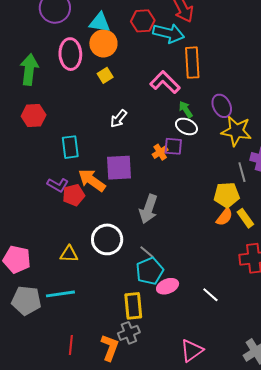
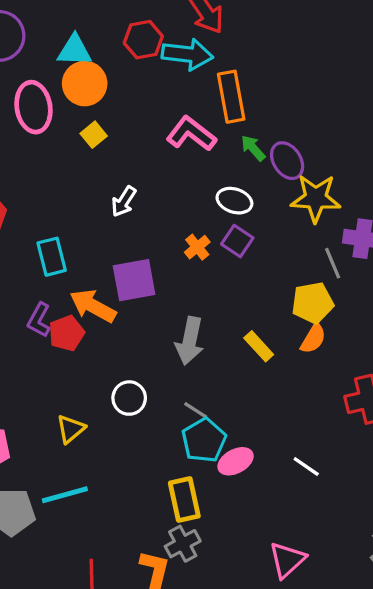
green arrow: (186, 109) -> (253, 148), moved
purple square: (173, 146) -> (237, 241), moved, turned 36
purple L-shape: (58, 185) -> (39, 320), turned 95
yellow rectangle: (245, 218) -> (259, 346), moved
white circle: (107, 239) -> (129, 398), size x0.7
yellow triangle: (69, 254) -> (71, 429), turned -36

